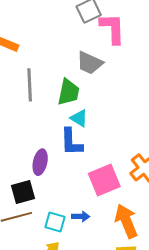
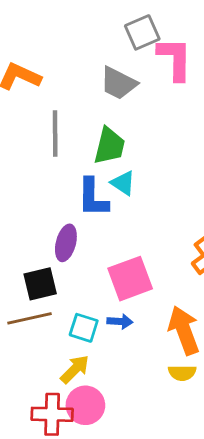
gray trapezoid: (90, 63) -> (118, 83), moved
blue L-shape: (71, 142) -> (93, 198), moved
pink square: (104, 180) -> (130, 279), moved

